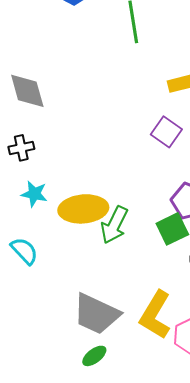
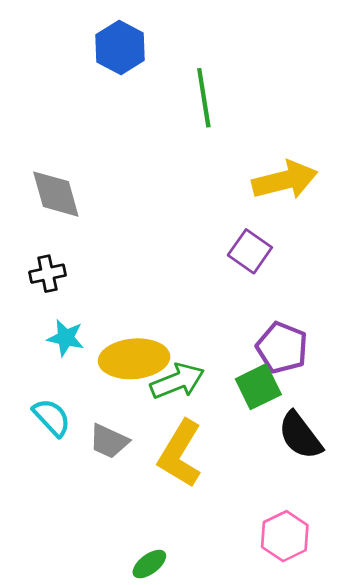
green arrow: (114, 225) -> (177, 381), turned -138
gray trapezoid: (96, 314) -> (109, 441), moved, size x0.6
yellow L-shape: (155, 315) -> (180, 454), moved

